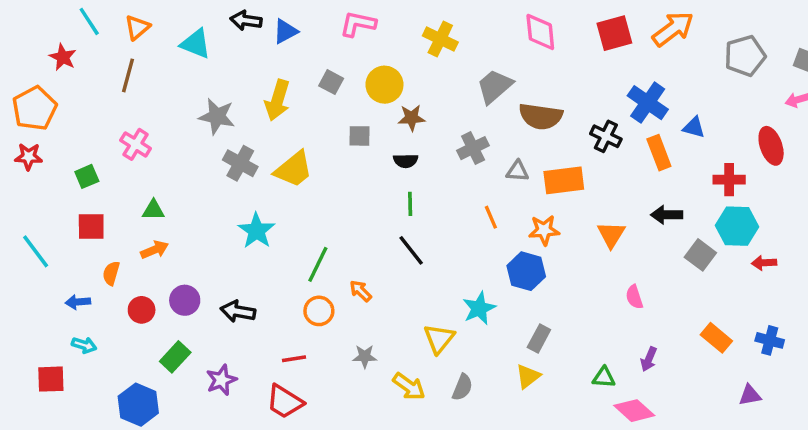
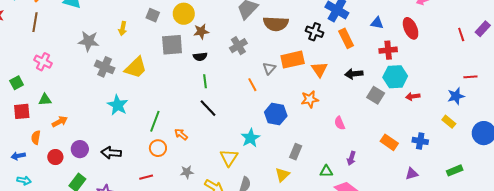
yellow arrow: (277, 100) -> (123, 28), size x0.6
blue triangle: (694, 127) -> (377, 23), moved
gray square: (360, 136) -> (172, 45), size x1.6
gray triangle: (517, 171) -> (269, 68), moved, turned -48
green triangle: (153, 210) -> (45, 100), moved
orange star: (544, 230) -> (310, 99), moved
orange triangle: (611, 235) -> (319, 69), moved
gray rectangle: (539, 339) -> (296, 152), moved

